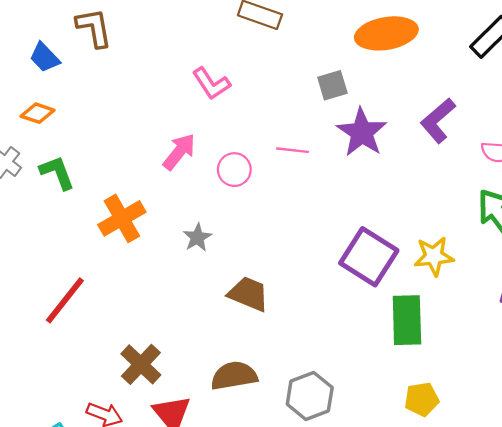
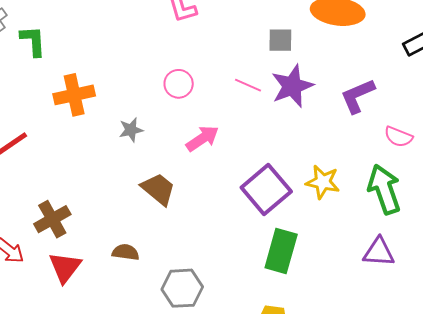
pink line: (293, 150) -> (248, 85), moved
pink arrow: (179, 152) -> (202, 139), moved
yellow star: (434, 256) -> (323, 182), moved
brown semicircle: (234, 376) -> (126, 252), size x0.7

